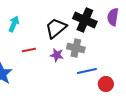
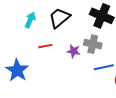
black trapezoid: (56, 28) -> (59, 18), moved

